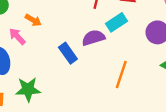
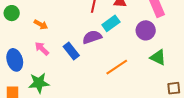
pink arrow: (17, 36) -> (42, 49), moved
orange line: (121, 74) -> (117, 67), turned 40

